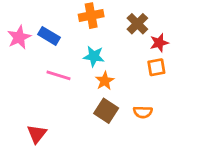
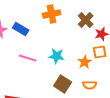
cyan star: (94, 56) -> (57, 56), moved
orange star: (105, 81) -> (85, 62), moved

